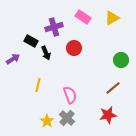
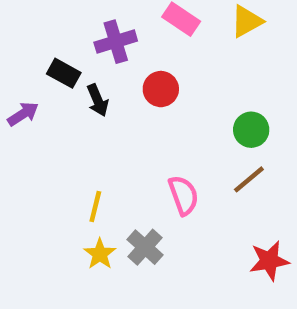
green circle: (121, 60) -> (251, 130), moved
yellow line: (38, 85) -> (95, 206), moved
pink semicircle: (70, 95) -> (183, 195), moved
red star: (108, 115) -> (269, 261), moved

